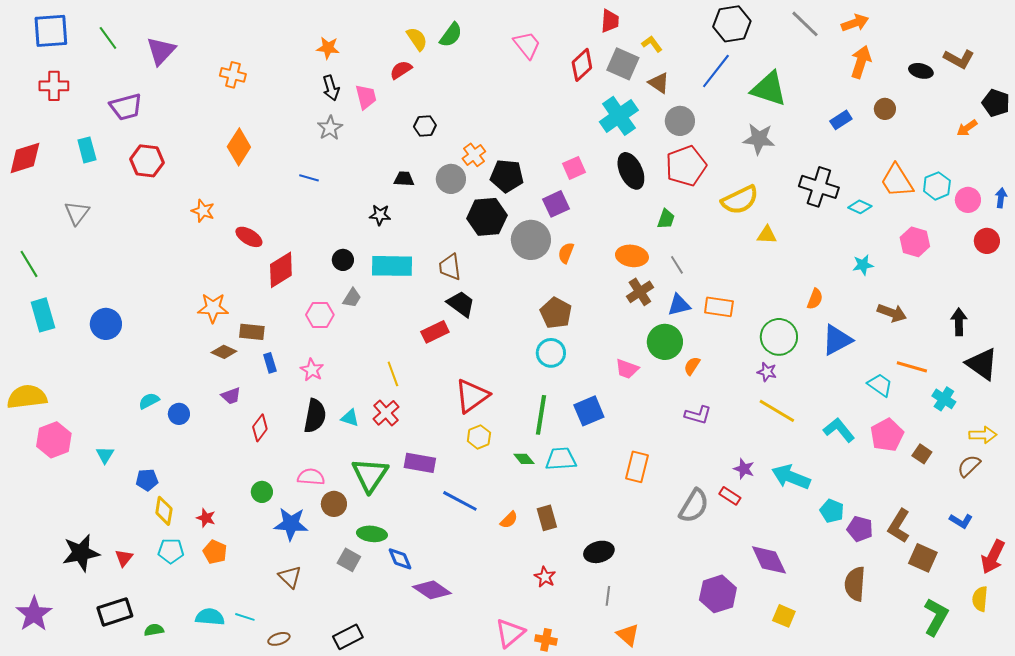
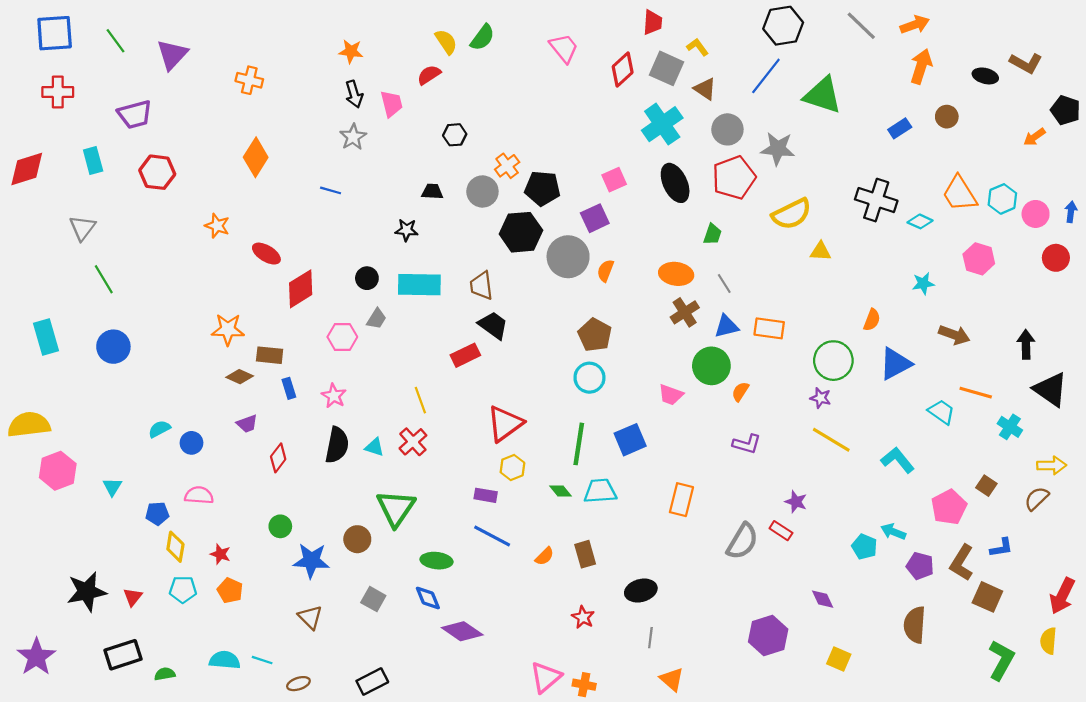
gray star: (759, 139) -> (778, 149), moved
green line: (29, 264) -> (104, 279), moved
pink pentagon: (887, 435) -> (949, 507), moved
purple rectangle: (420, 463) -> (486, 495), moved, size x0.7
pink semicircle: (311, 477) -> (199, 495), moved
cyan arrow: (791, 477) -> (893, 532), moved, size x0.6
cyan pentagon: (832, 511) -> (864, 547), moved
blue L-shape: (961, 521) -> (1001, 548), moved, turned -40
green ellipse: (372, 534) -> (436, 561), moved
purple diamond: (769, 560) -> (823, 599), size x0.6

